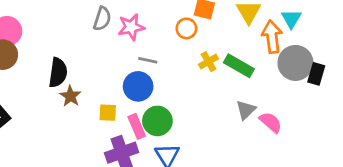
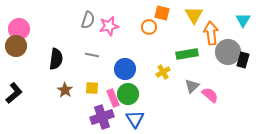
cyan triangle: (291, 19) -> (243, 20), moved
gray line: (148, 60) -> (92, 55), moved
yellow cross: (209, 62) -> (163, 72), moved
green rectangle: (239, 66) -> (187, 54), turned -40
blue circle: (138, 86) -> (125, 69), moved
brown star: (70, 96) -> (65, 90), moved

